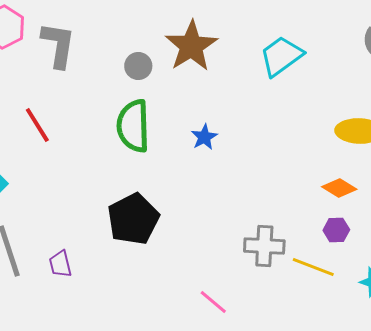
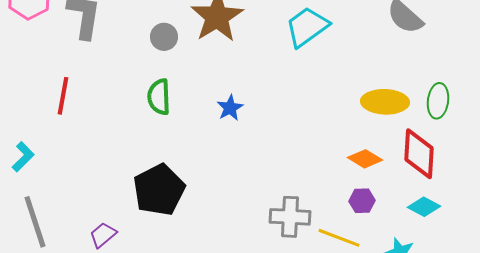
red line: (37, 125) -> (63, 96), turned 42
green semicircle: (133, 126) -> (159, 97), size x0.7
purple trapezoid: (60, 264) -> (103, 235), moved, turned 64

